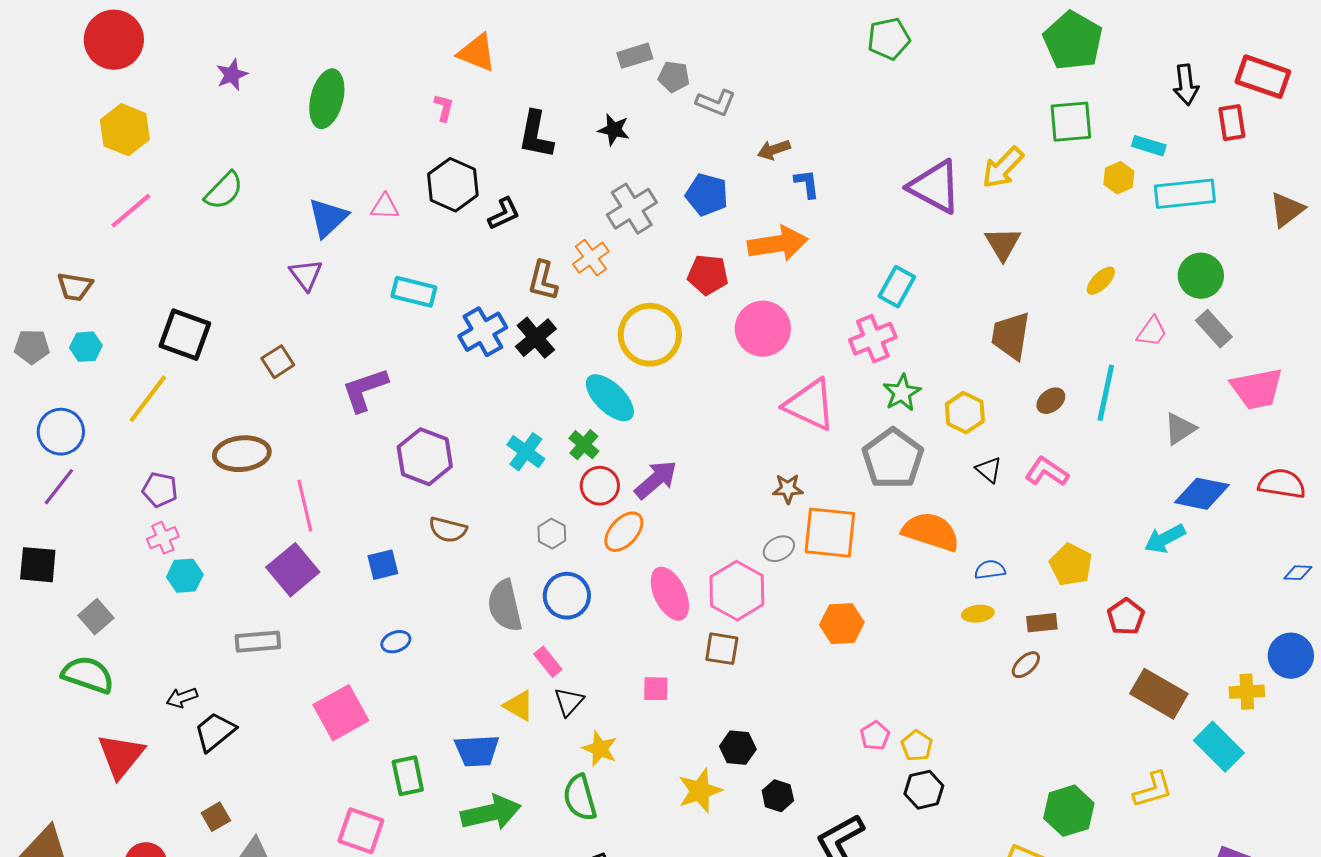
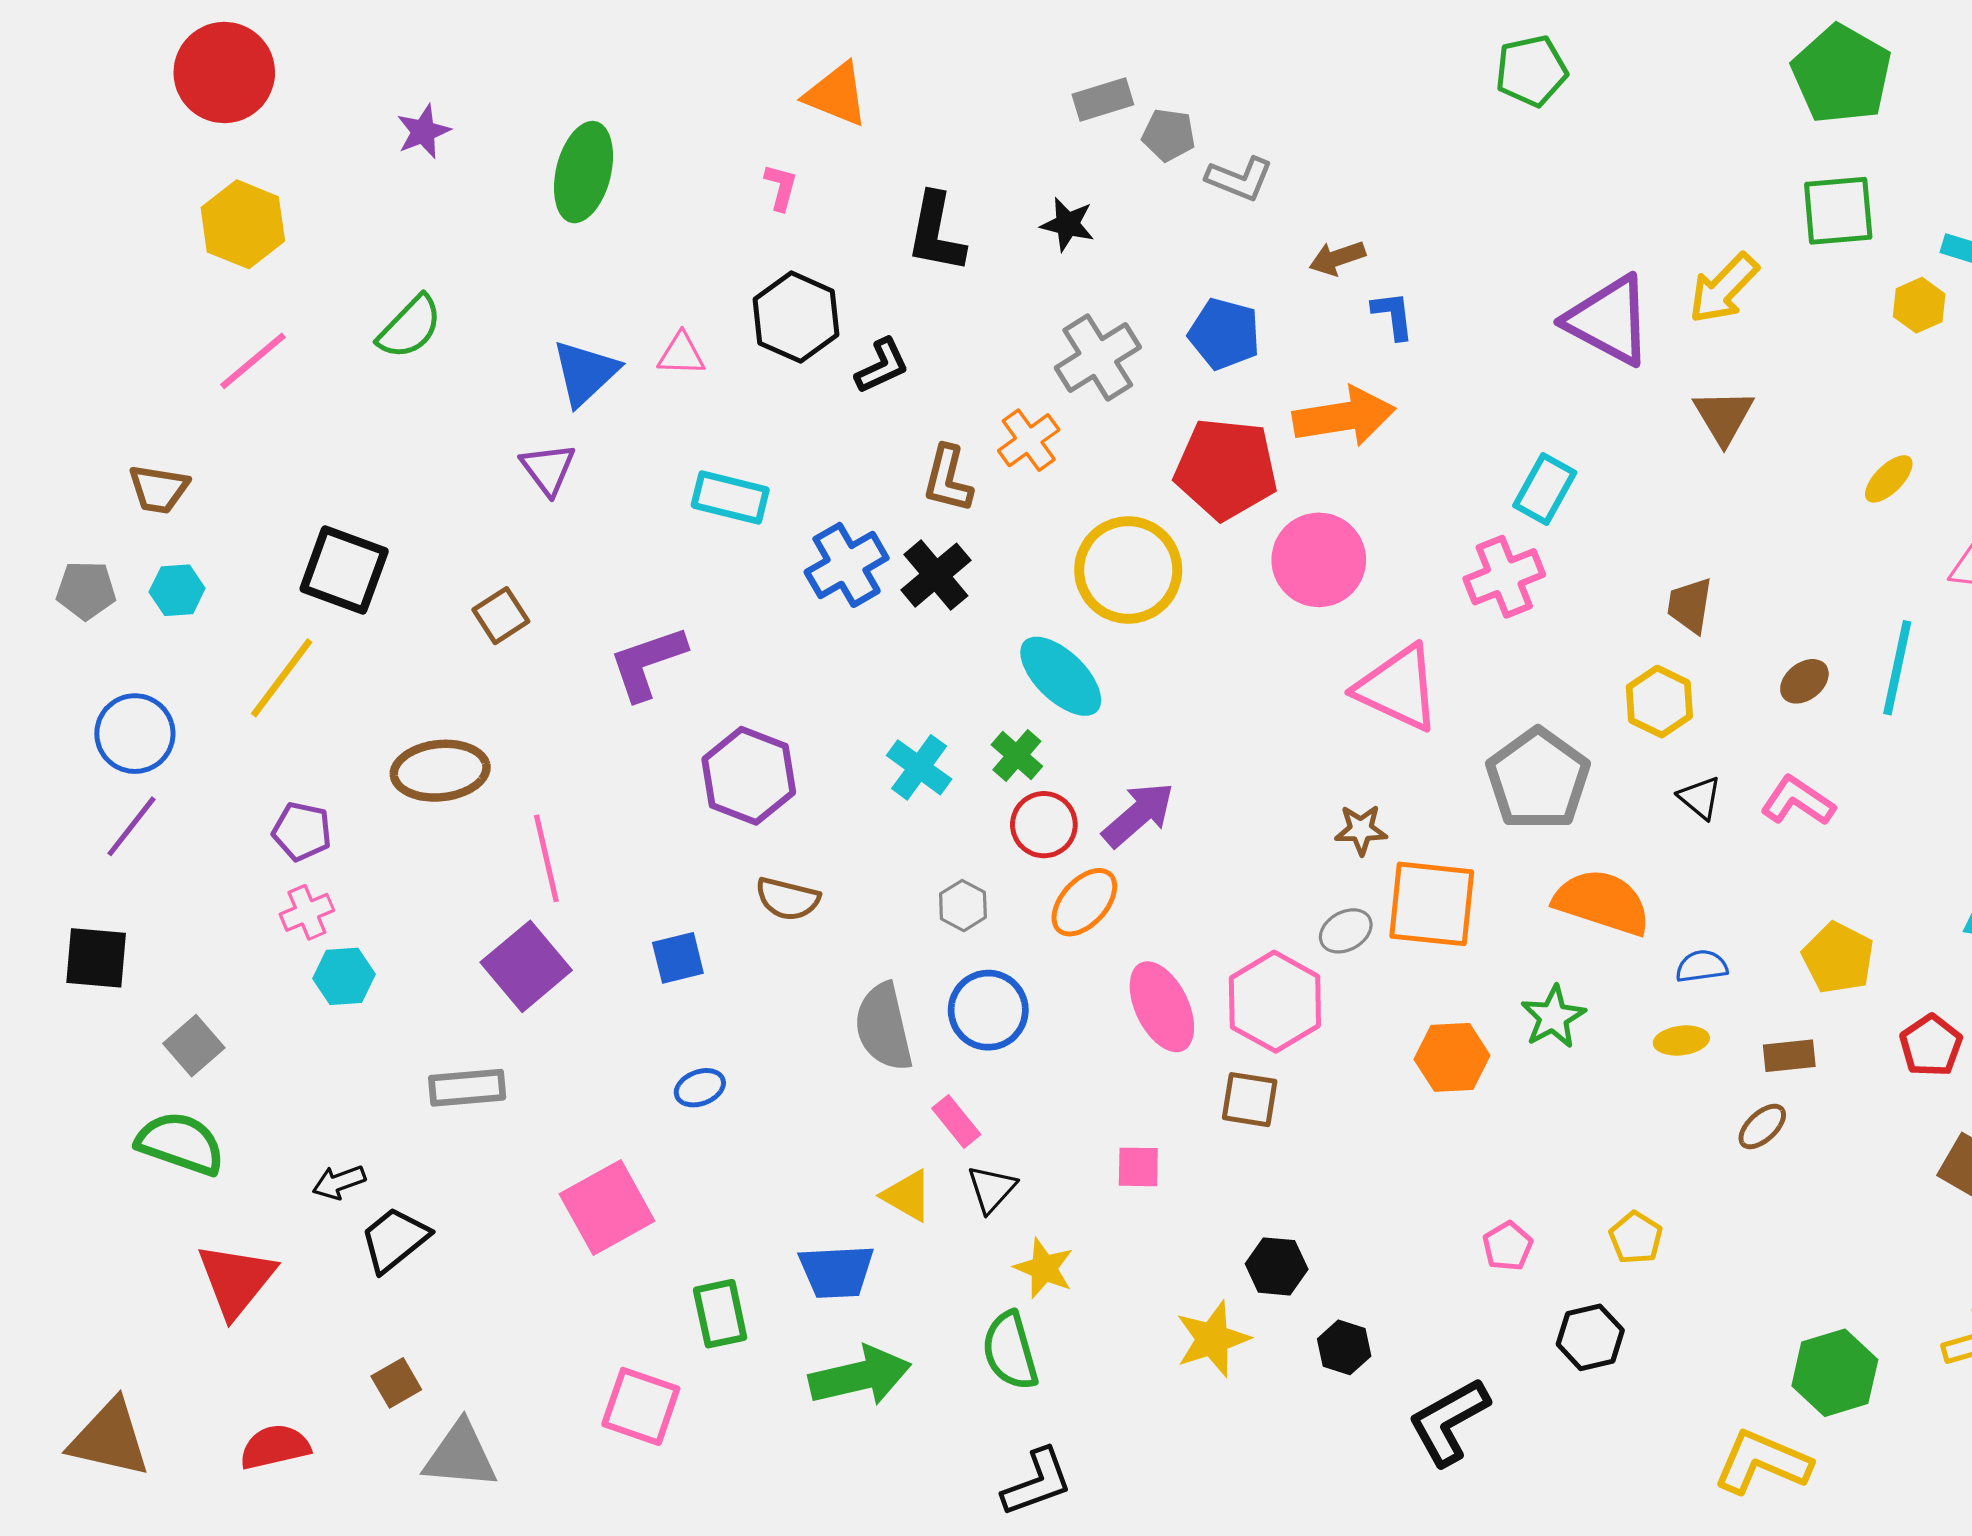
red pentagon: (708, 275) -> (1226, 469), size x1.5
brown trapezoid: (1011, 336) -> (1690, 605), moved, size x0.7
green star: (902, 393) -> (1553, 1017), moved
yellow pentagon: (917, 746) -> (1636, 1238), moved

